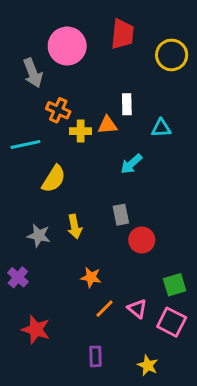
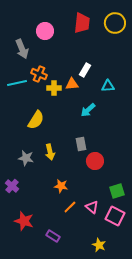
pink circle: (67, 46) -> (45, 31), size x0.7
yellow circle: (172, 55) -> (115, 23), moved
white rectangle: (127, 104) -> (85, 70), turned 32
cyan line: (25, 145) -> (17, 83), moved
purple rectangle: (96, 356) -> (53, 236), moved, turned -56

